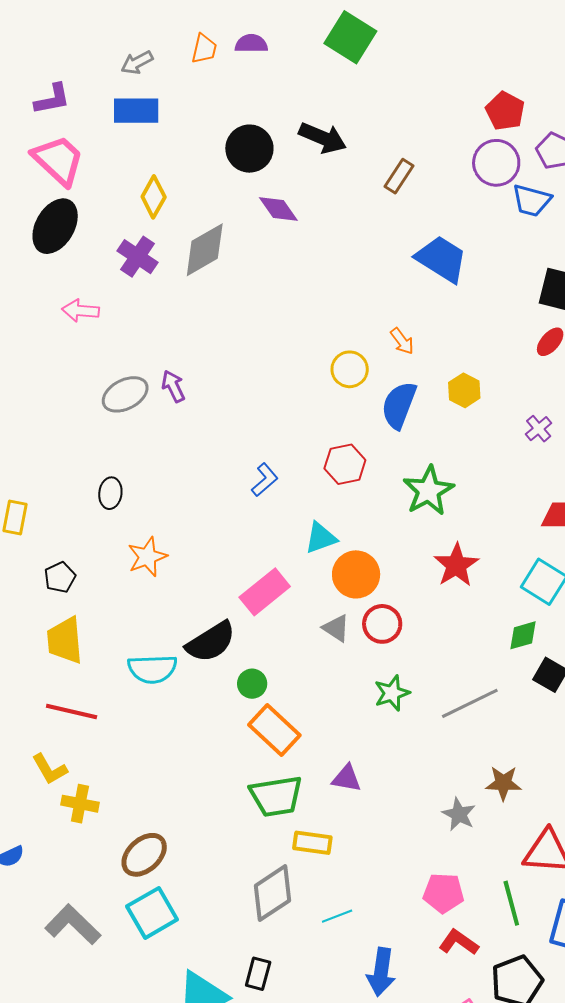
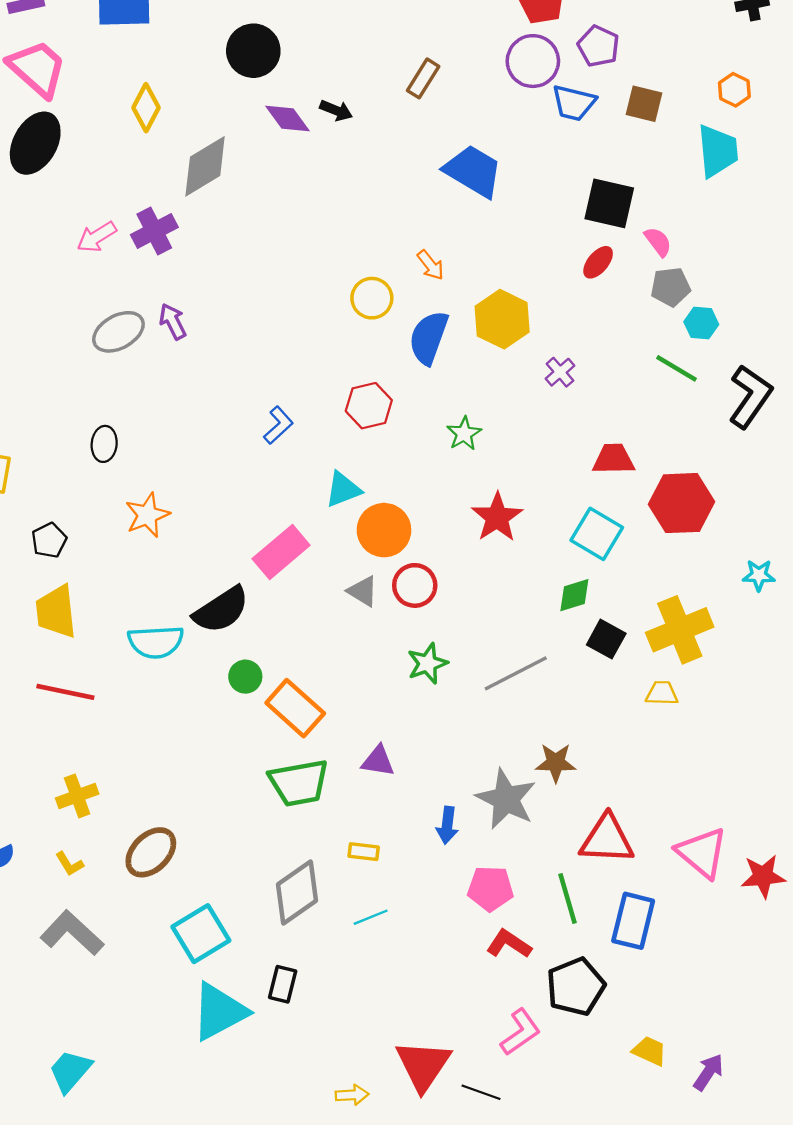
black arrow: (323, 138) -> (336, 110), moved, size x0.6
purple cross: (138, 257) -> (154, 231), moved, turned 30
pink arrow: (81, 311) -> (97, 237), moved, turned -36
yellow hexagon: (464, 390) -> (502, 319), size x1.5
purple cross: (539, 429) -> (560, 372), moved
green star: (429, 491) -> (464, 434), size x0.6
green circle: (252, 684) -> (245, 677), moved
yellow L-shape: (50, 769) -> (69, 864), moved, size x0.7
yellow cross: (80, 804) -> (77, 796), turned -30
gray star: (459, 814) -> (506, 799), size x1.6
yellow rectangle: (312, 843) -> (364, 852), moved, size x0.7
cyan square: (152, 913) -> (201, 934), moved
blue arrow: (381, 972) -> (447, 825), moved, size x0.7

